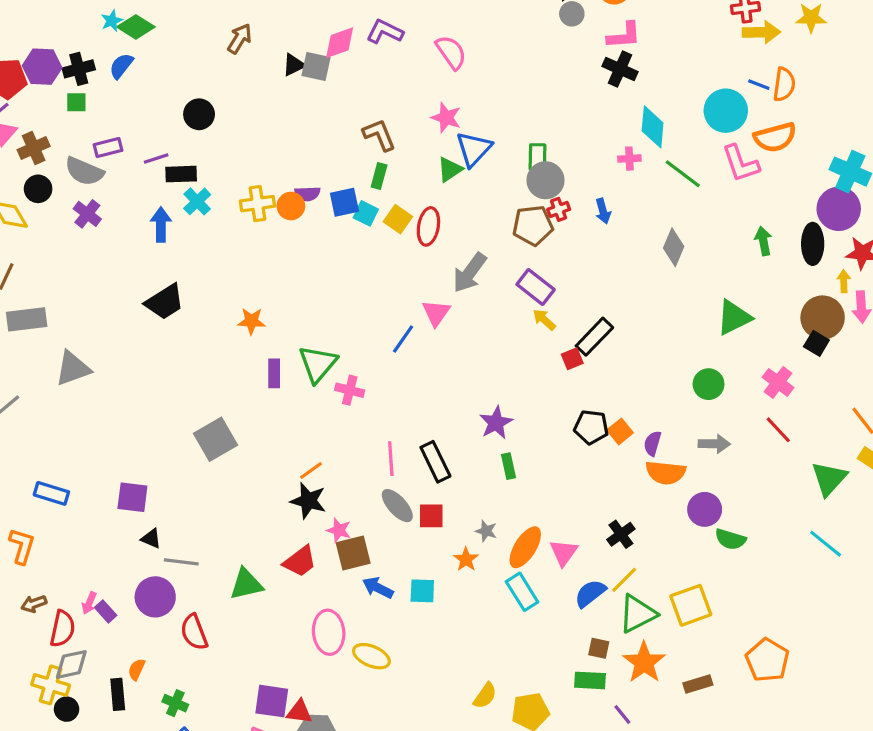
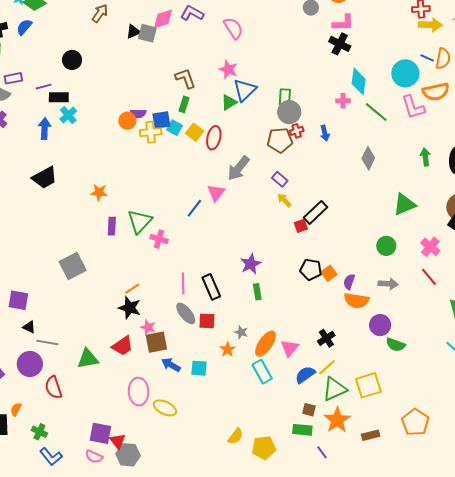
yellow cross: (257, 204) -> (151, 132), moved
purple rectangle: (536, 287) -> (280, 179), size x0.7
red triangle: (299, 712) -> (118, 441), turned 42

